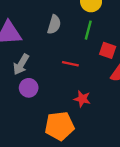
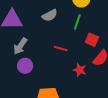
gray semicircle: (54, 25) -> (50, 15), turned 42
red star: (82, 99) -> (80, 70), moved

